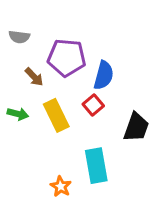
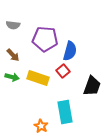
brown arrow: (34, 77) -> (13, 55), moved
yellow rectangle: (56, 115) -> (38, 78), turned -45

